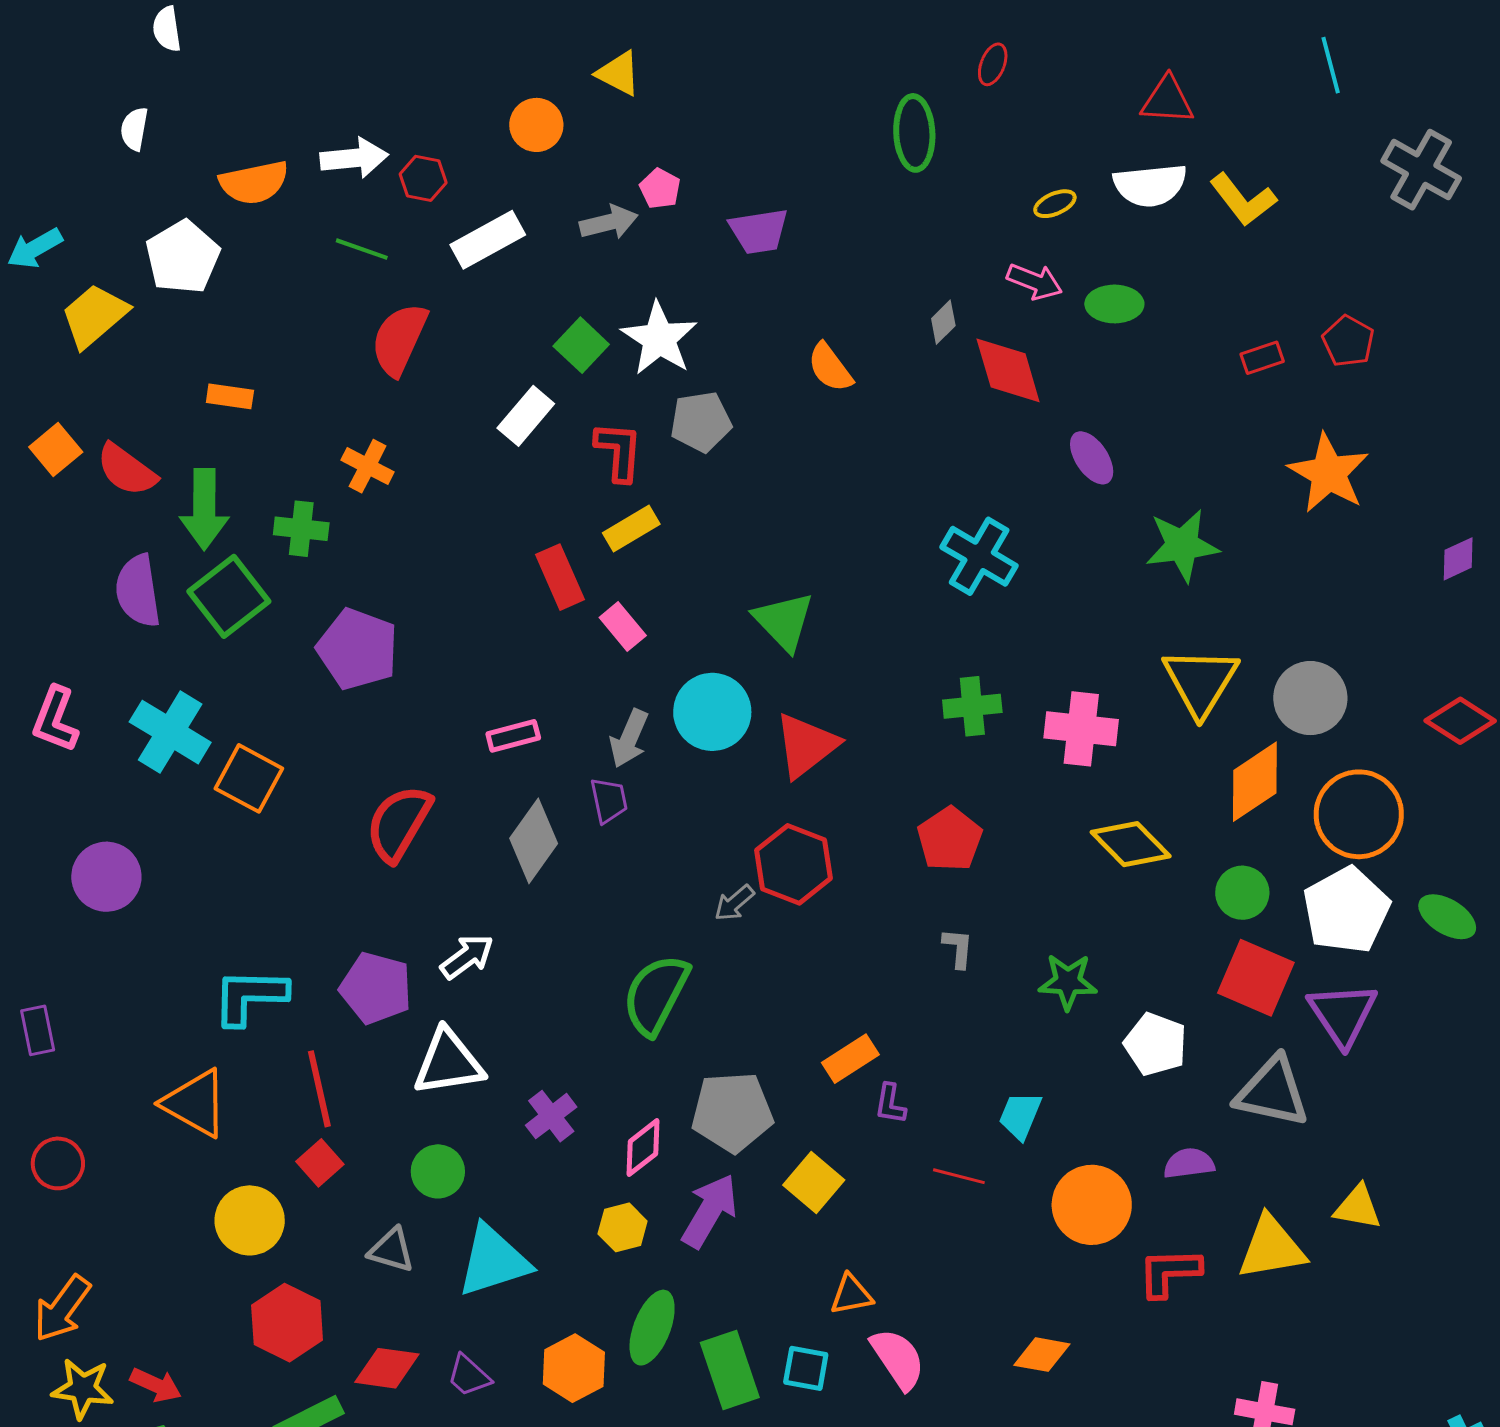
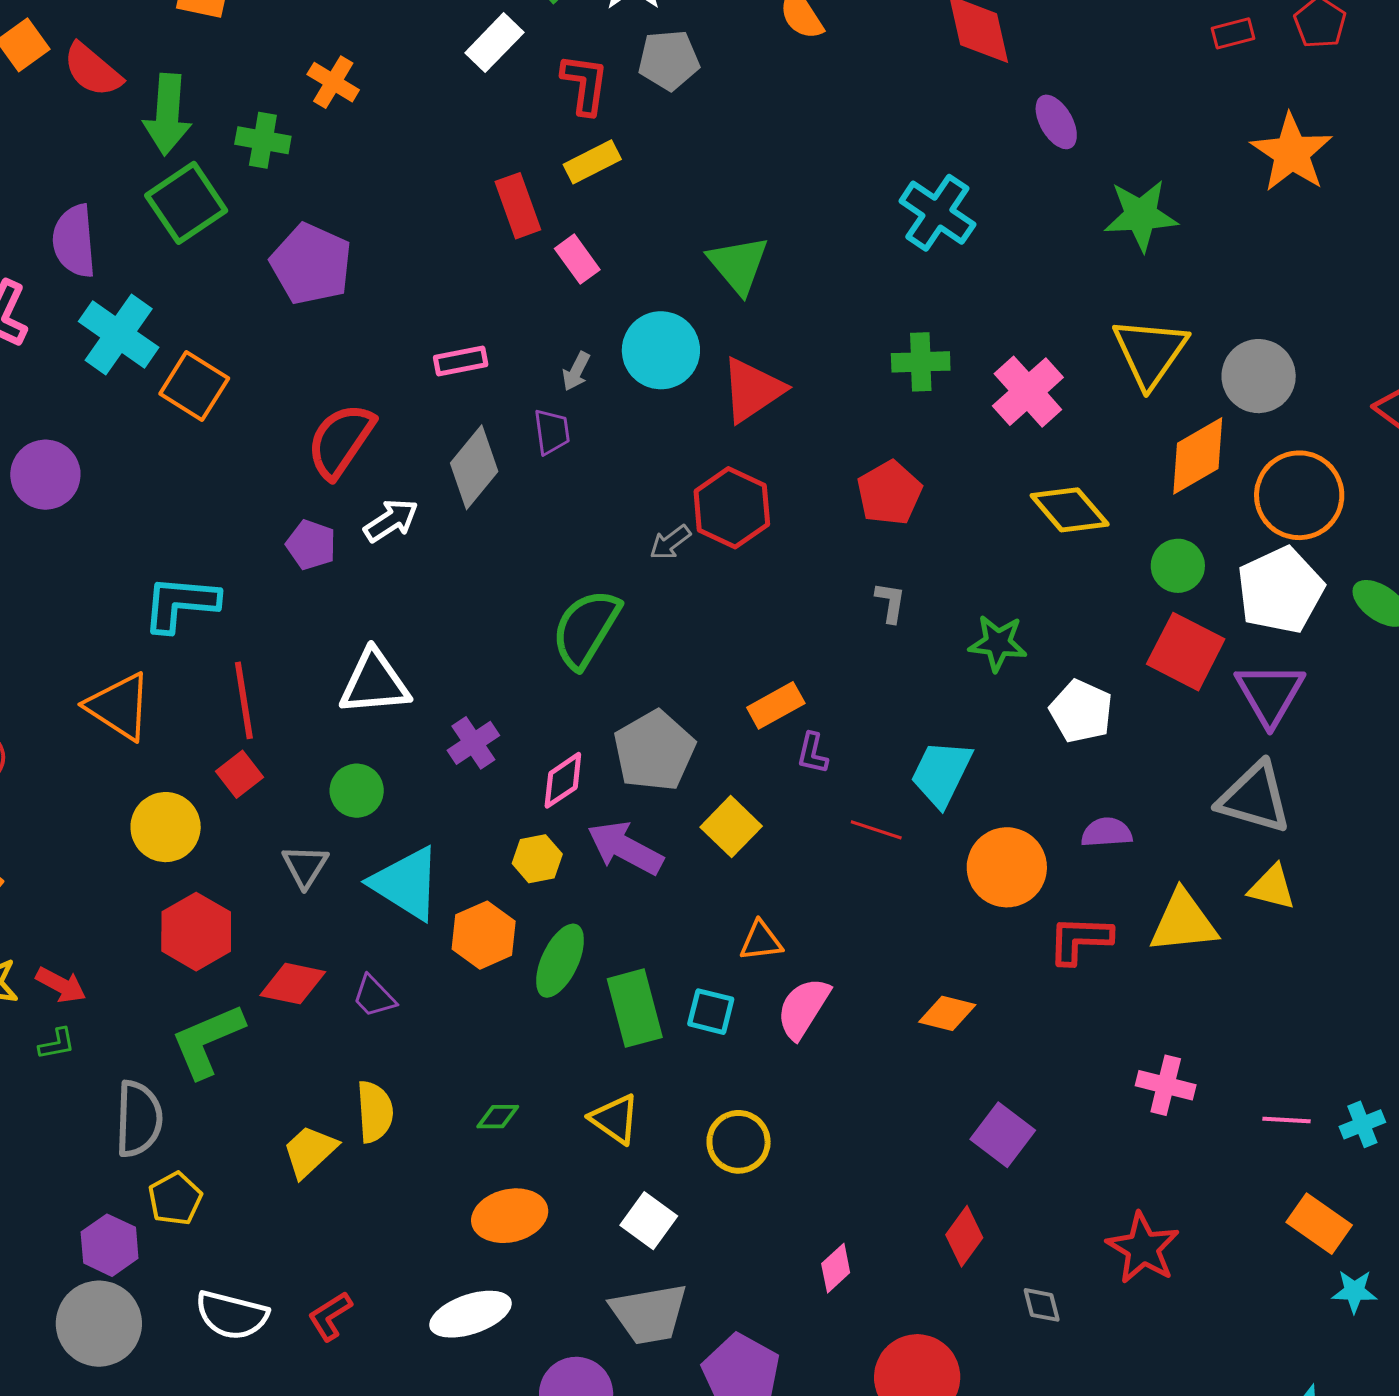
purple semicircle: (138, 591) -> (74, 241), moved
pink cross: (1081, 729) -> (1028, 392), turned 38
gray arrow: (629, 738) -> (576, 371), size x0.7
white arrow: (467, 957) -> (391, 520), moved
purple pentagon: (376, 988) -> (311, 545), moved, size x0.7
gray triangle: (1272, 1092) -> (1254, 798), moved
gray pentagon: (732, 1112) -> (654, 751), turned -30
cyan trapezoid: (1020, 1116) -> (941, 773), size x1.4
purple arrow: (710, 1211) -> (625, 848), turned -96
gray triangle: (391, 1250) -> (305, 866), turned 42
cyan triangle: (493, 1261) -> (406, 883), turned 46
pink semicircle: (898, 1359) -> (803, 1008), turned -118
orange hexagon: (574, 1368) -> (484, 935), moved

